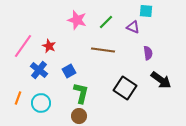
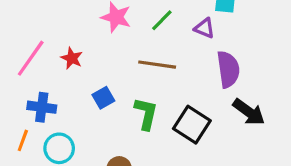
purple semicircle: (148, 53) -> (228, 69), size x1.6
blue cross: (39, 70) -> (42, 107), moved, turned -30
green L-shape: (81, 93) -> (146, 114), moved

